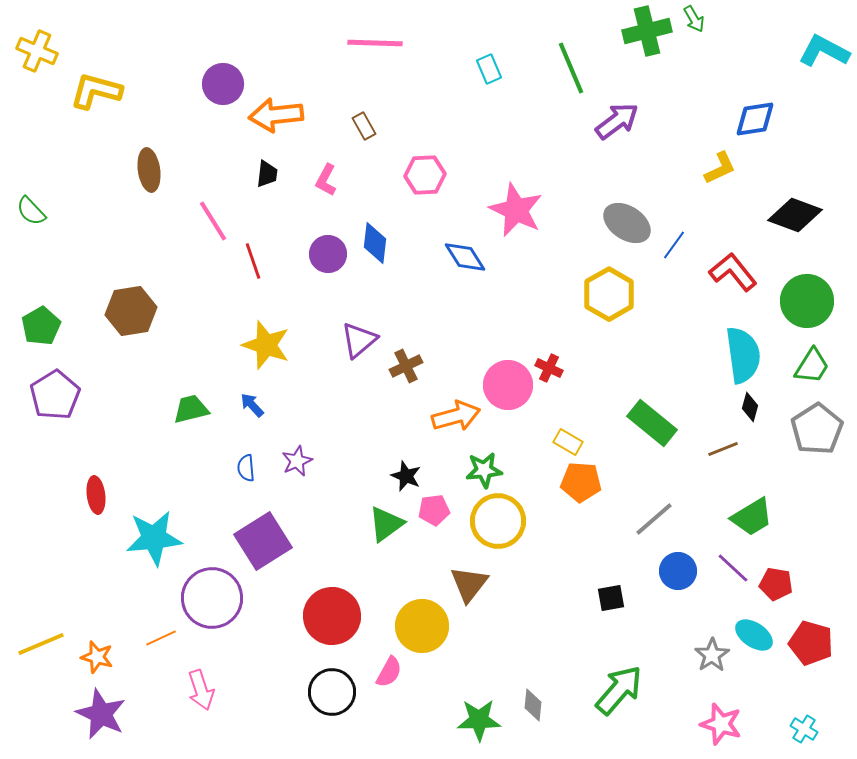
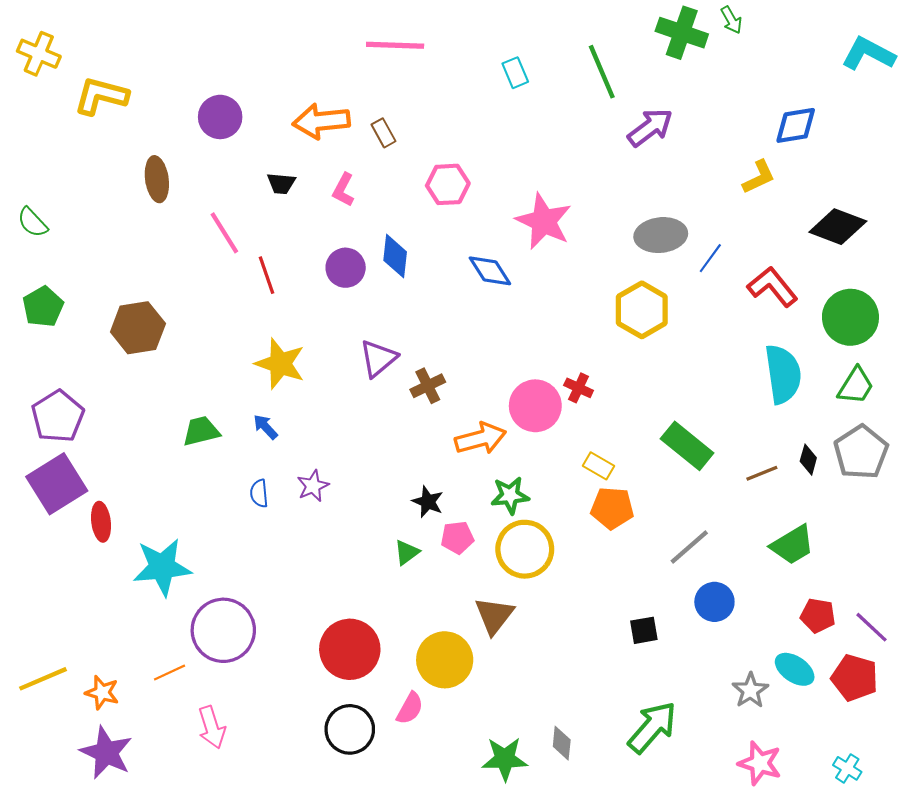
green cross: (647, 31) -> (682, 33), turned 33
purple circle: (223, 84) -> (220, 117), moved
orange arrow: (276, 115) -> (321, 121), moved
black trapezoid: (267, 174) -> (281, 183), turned 88
gray ellipse: (627, 223) -> (661, 235), turned -39
green pentagon: (41, 326) -> (43, 307), moved
black diamond: (750, 407) -> (808, 460), moved
green triangle: (386, 524) -> (407, 552), size x0.7
purple square: (263, 541) -> (57, 484), moved
purple line: (733, 568) -> (872, 627), moved

